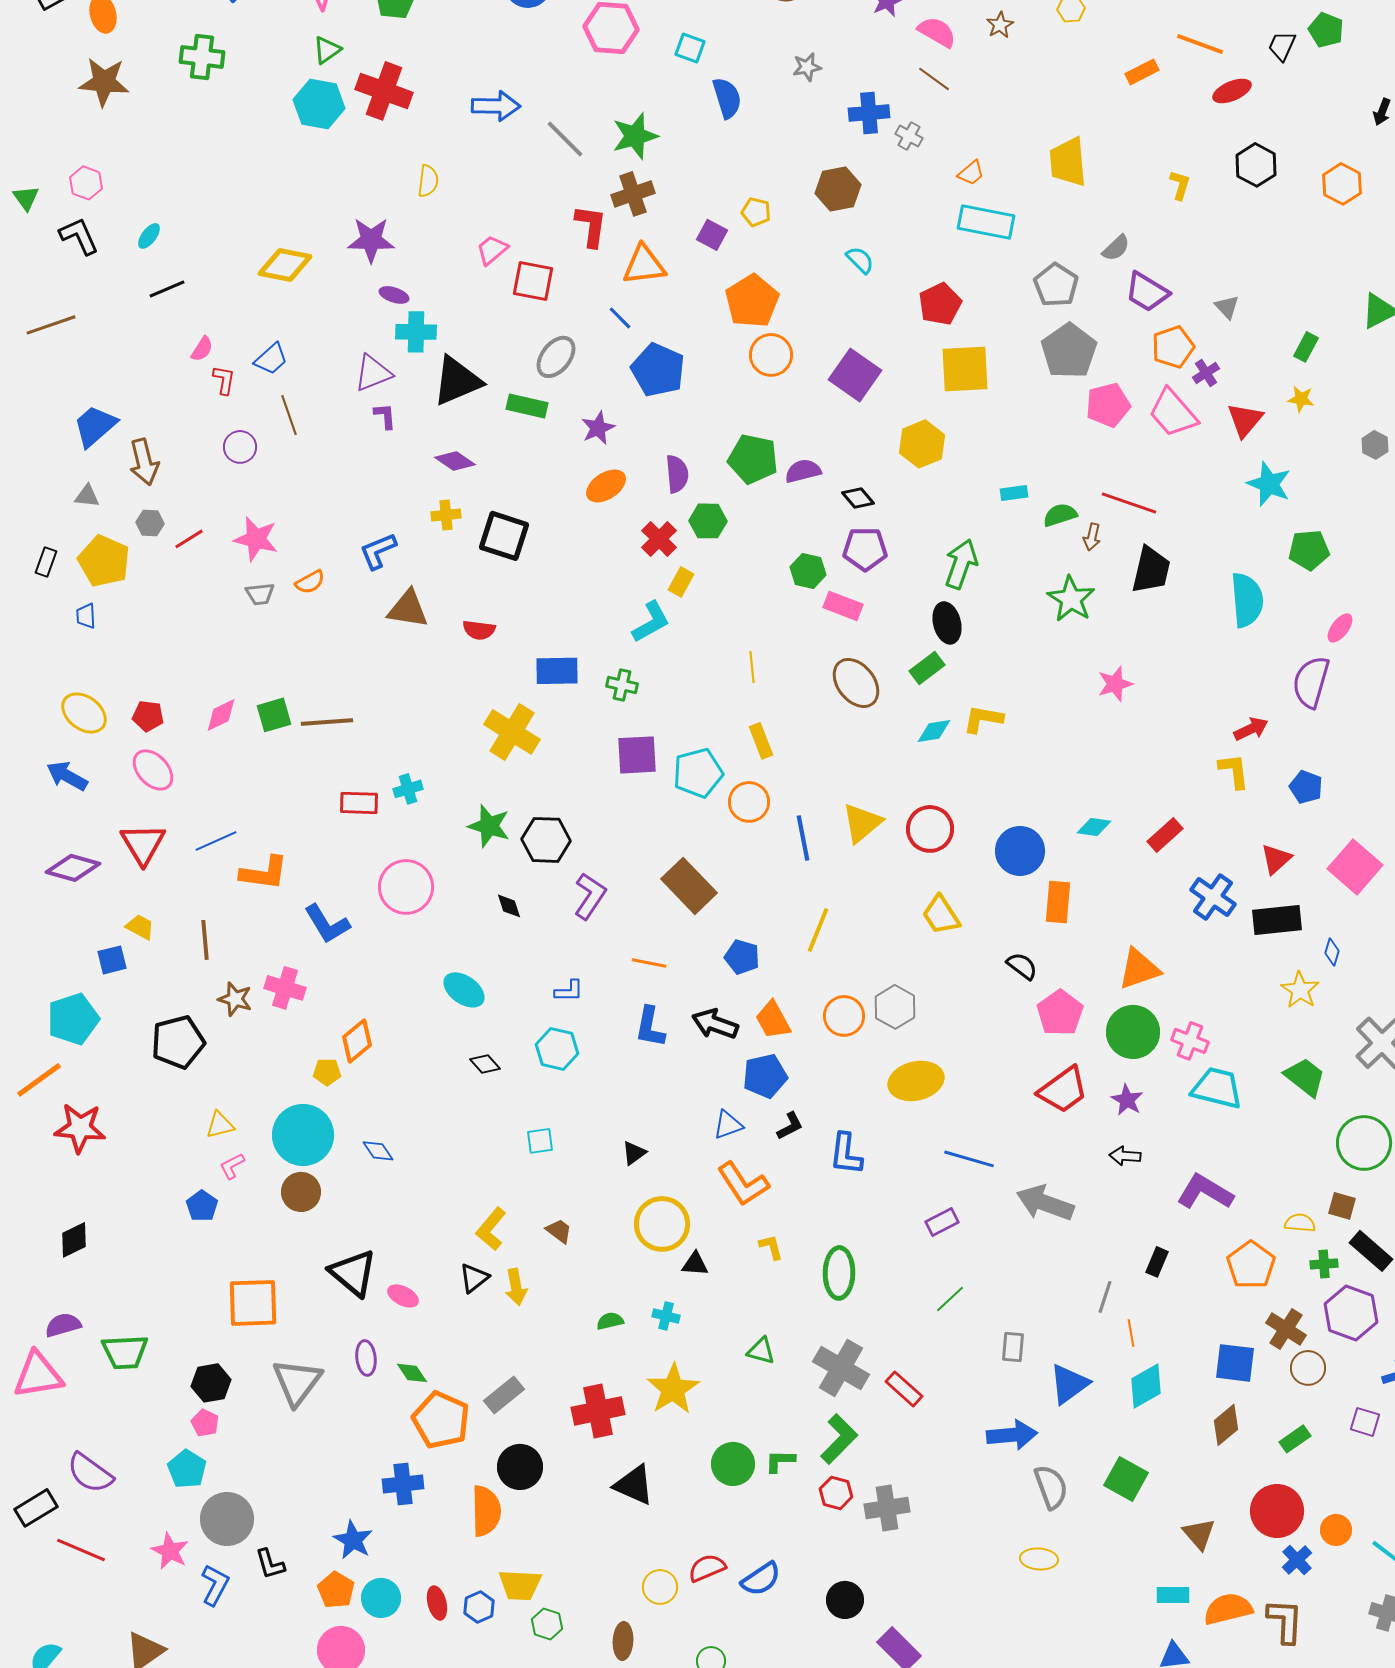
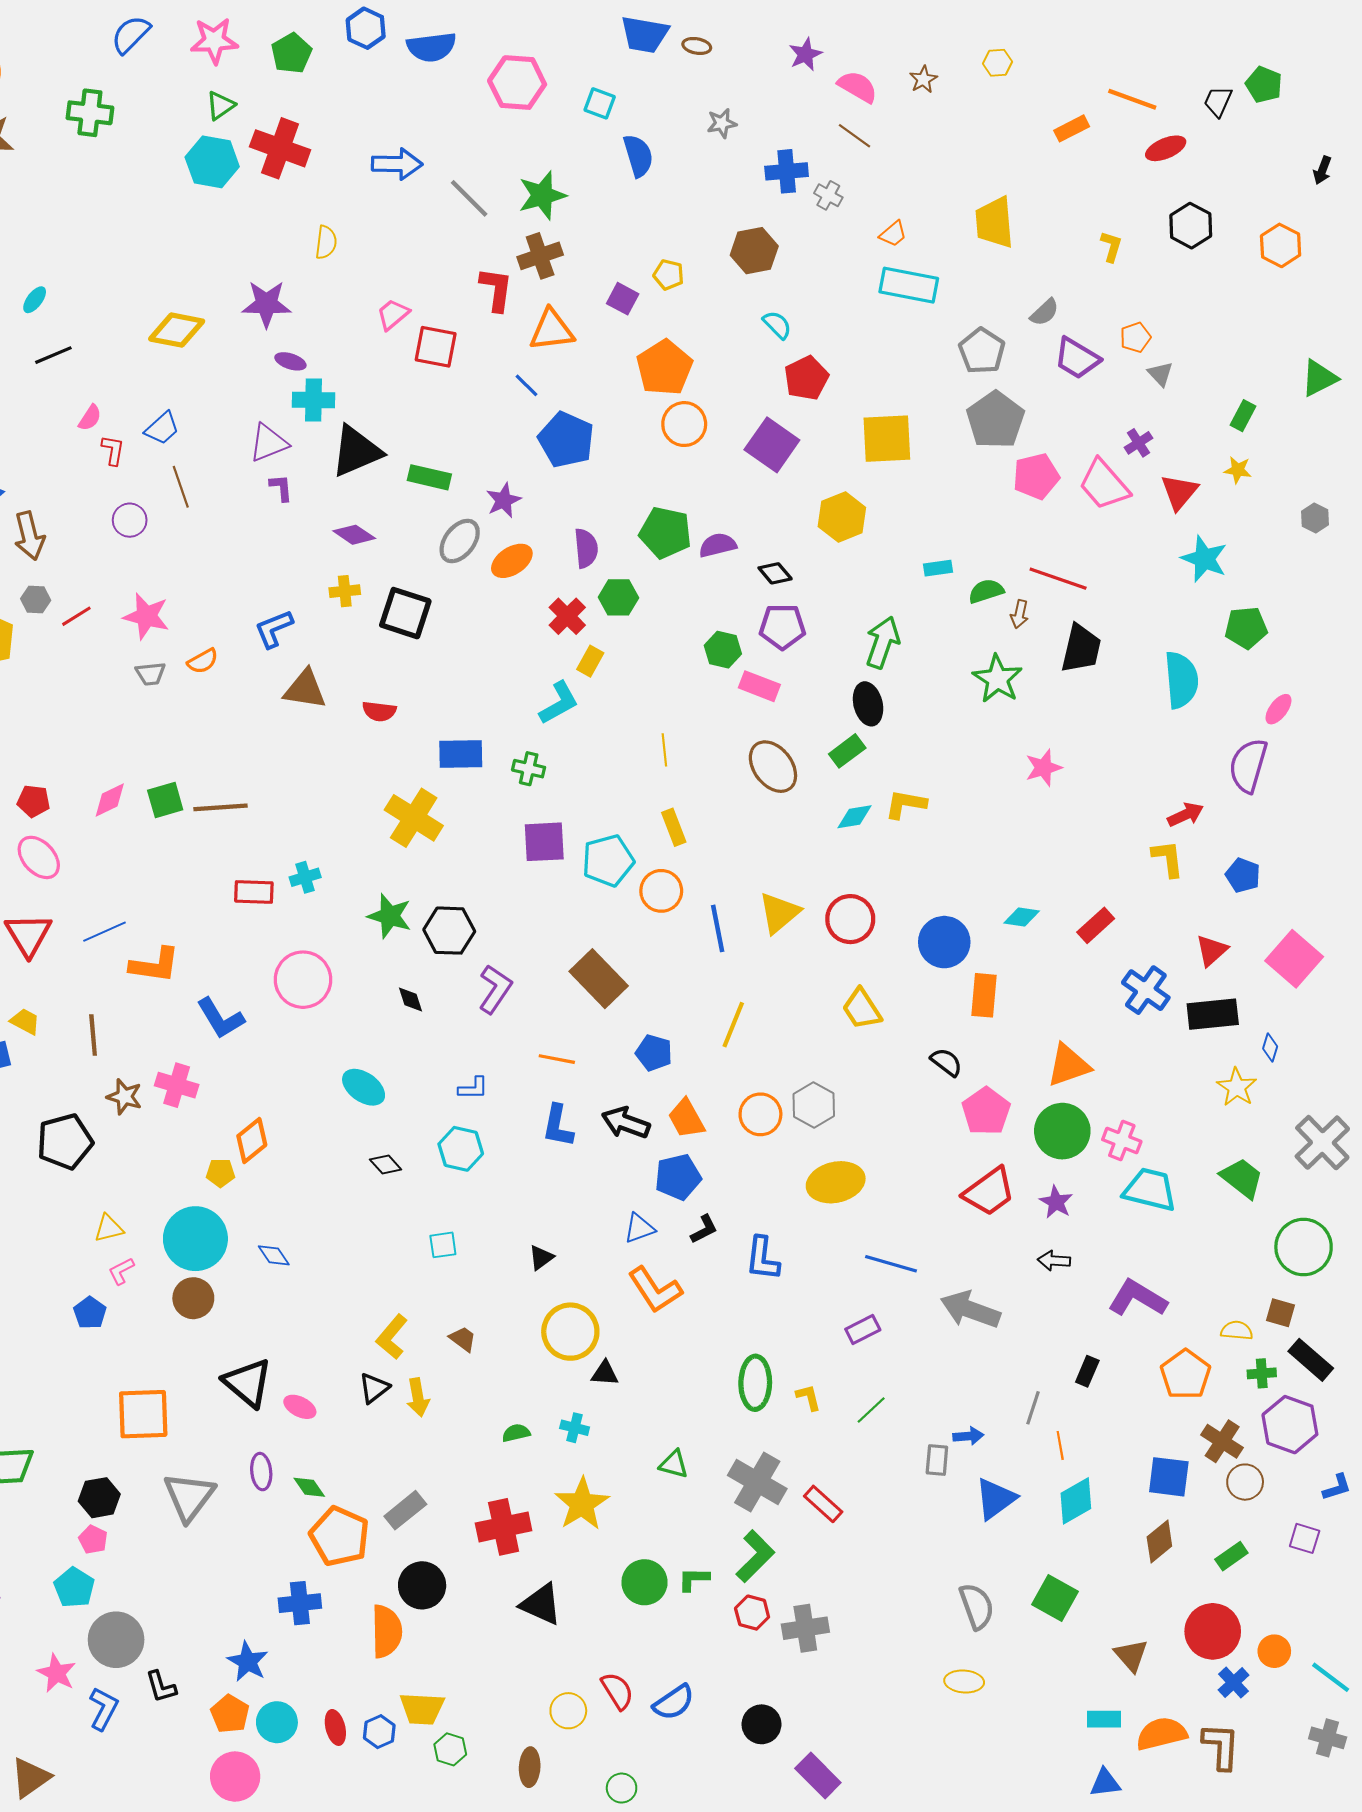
red pentagon: (940, 304) -> (806, 378), moved
orange pentagon: (1173, 347) -> (1135, 337), moved, size x0.7
gray ellipse: (556, 357) -> (460, 541), moved
yellow L-shape: (771, 1247) -> (808, 1397), moved
blue arrow: (1012, 1435) -> (968, 1436), moved, size x0.6
red semicircle: (707, 1568) -> (617, 1691), turned 81

